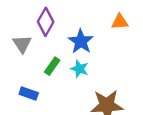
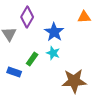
green rectangle: (52, 66) -> (32, 59), moved

